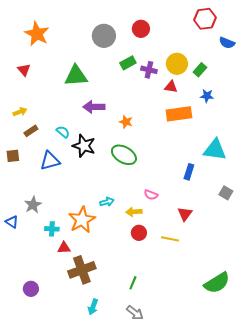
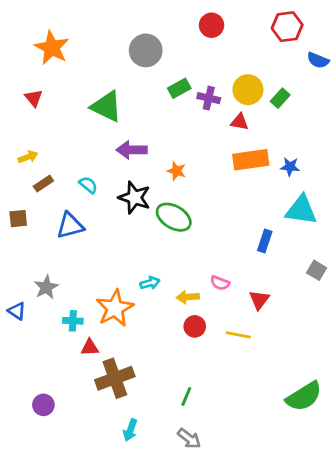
red circle: (141, 29) -> (212, 25), moved
green triangle: (76, 76) -> (106, 106), turned 30
blue star: (207, 96) -> (290, 167), moved
black star: (84, 146) -> (134, 198), moved
pink semicircle: (151, 195) -> (220, 283), moved

